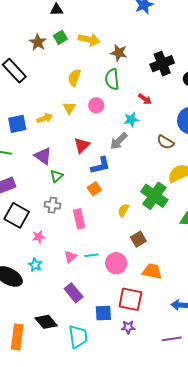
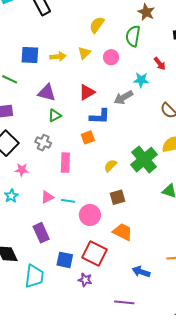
purple triangle: (43, 156) -> (47, 93), turned -36

